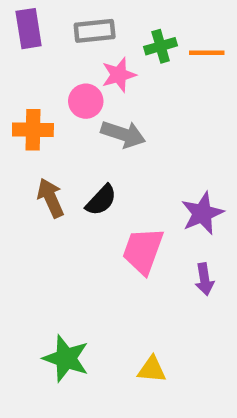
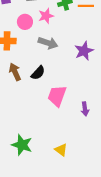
pink circle: (86, 101) -> (25, 22), moved
purple star: (202, 213) -> (84, 51), moved
yellow triangle: (152, 369) -> (61, 150), turned 32

